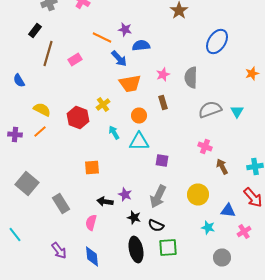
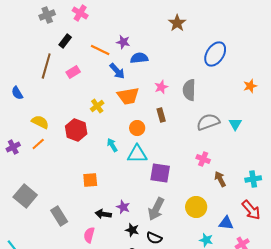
black rectangle: (35, 30) -> (65, 41), moved
yellow cross: (103, 104) -> (97, 106), moved
purple cross: (15, 134) -> (13, 147), turned -32
purple square: (162, 160) -> (160, 173), size x1.5

